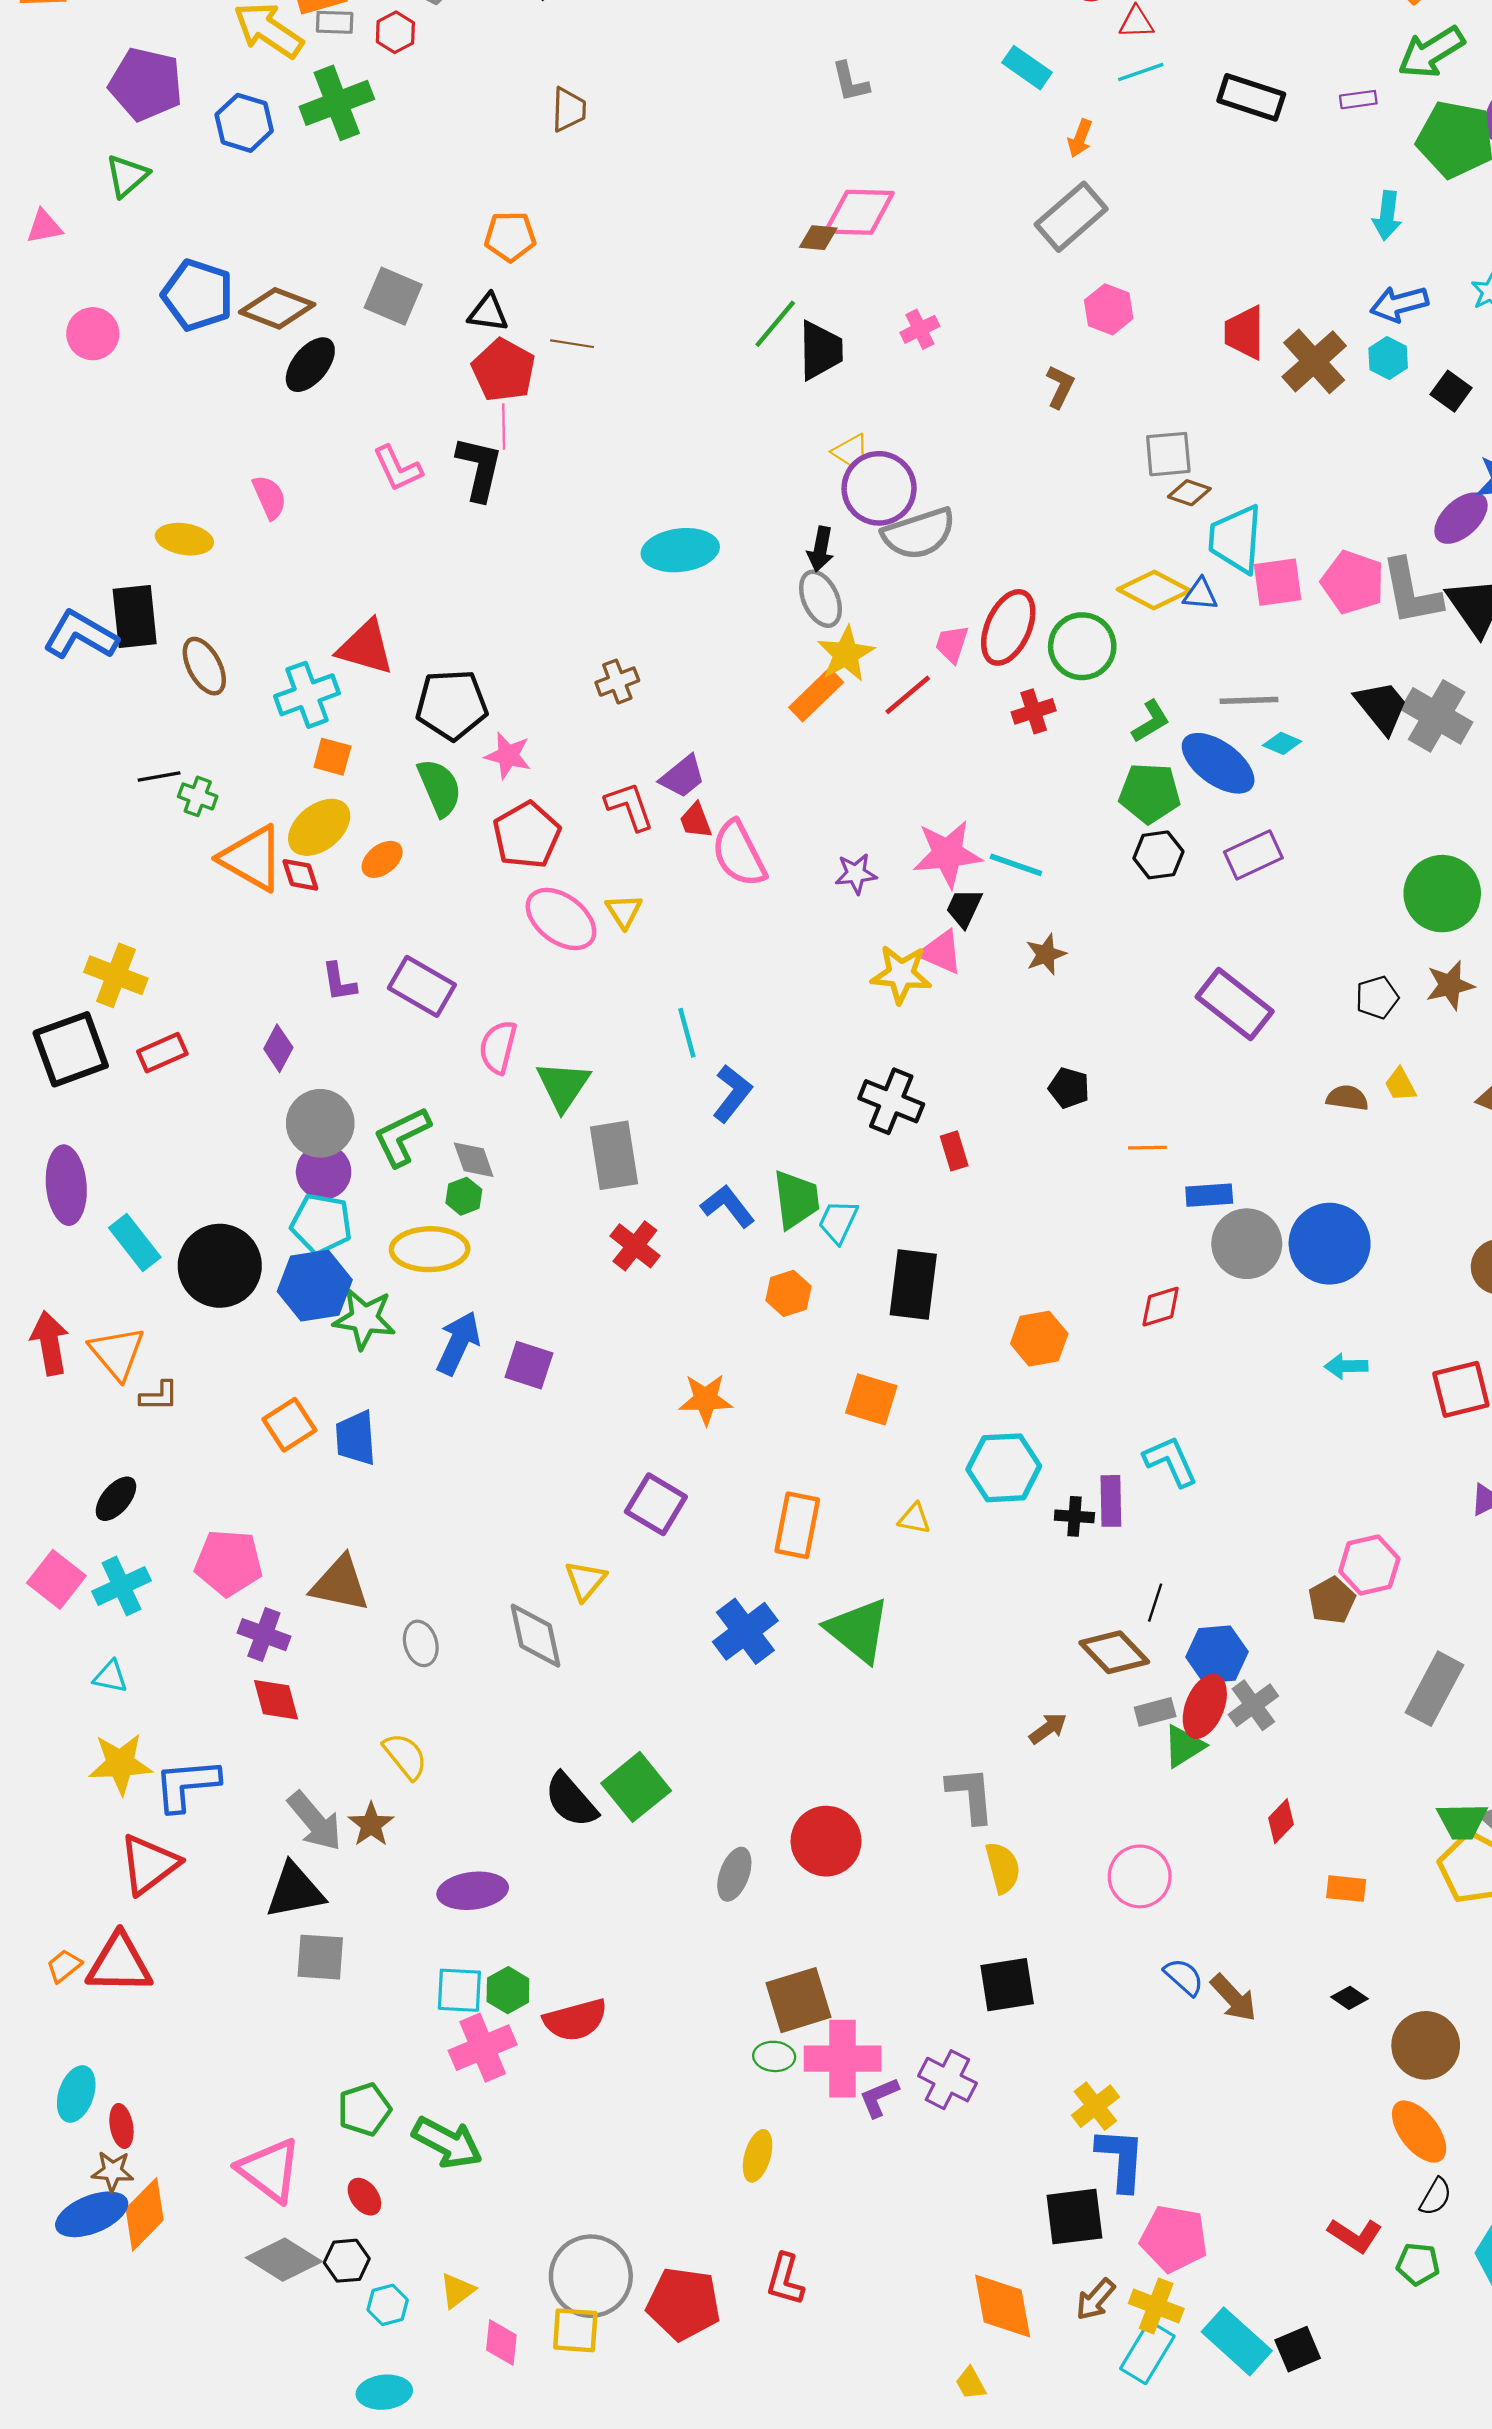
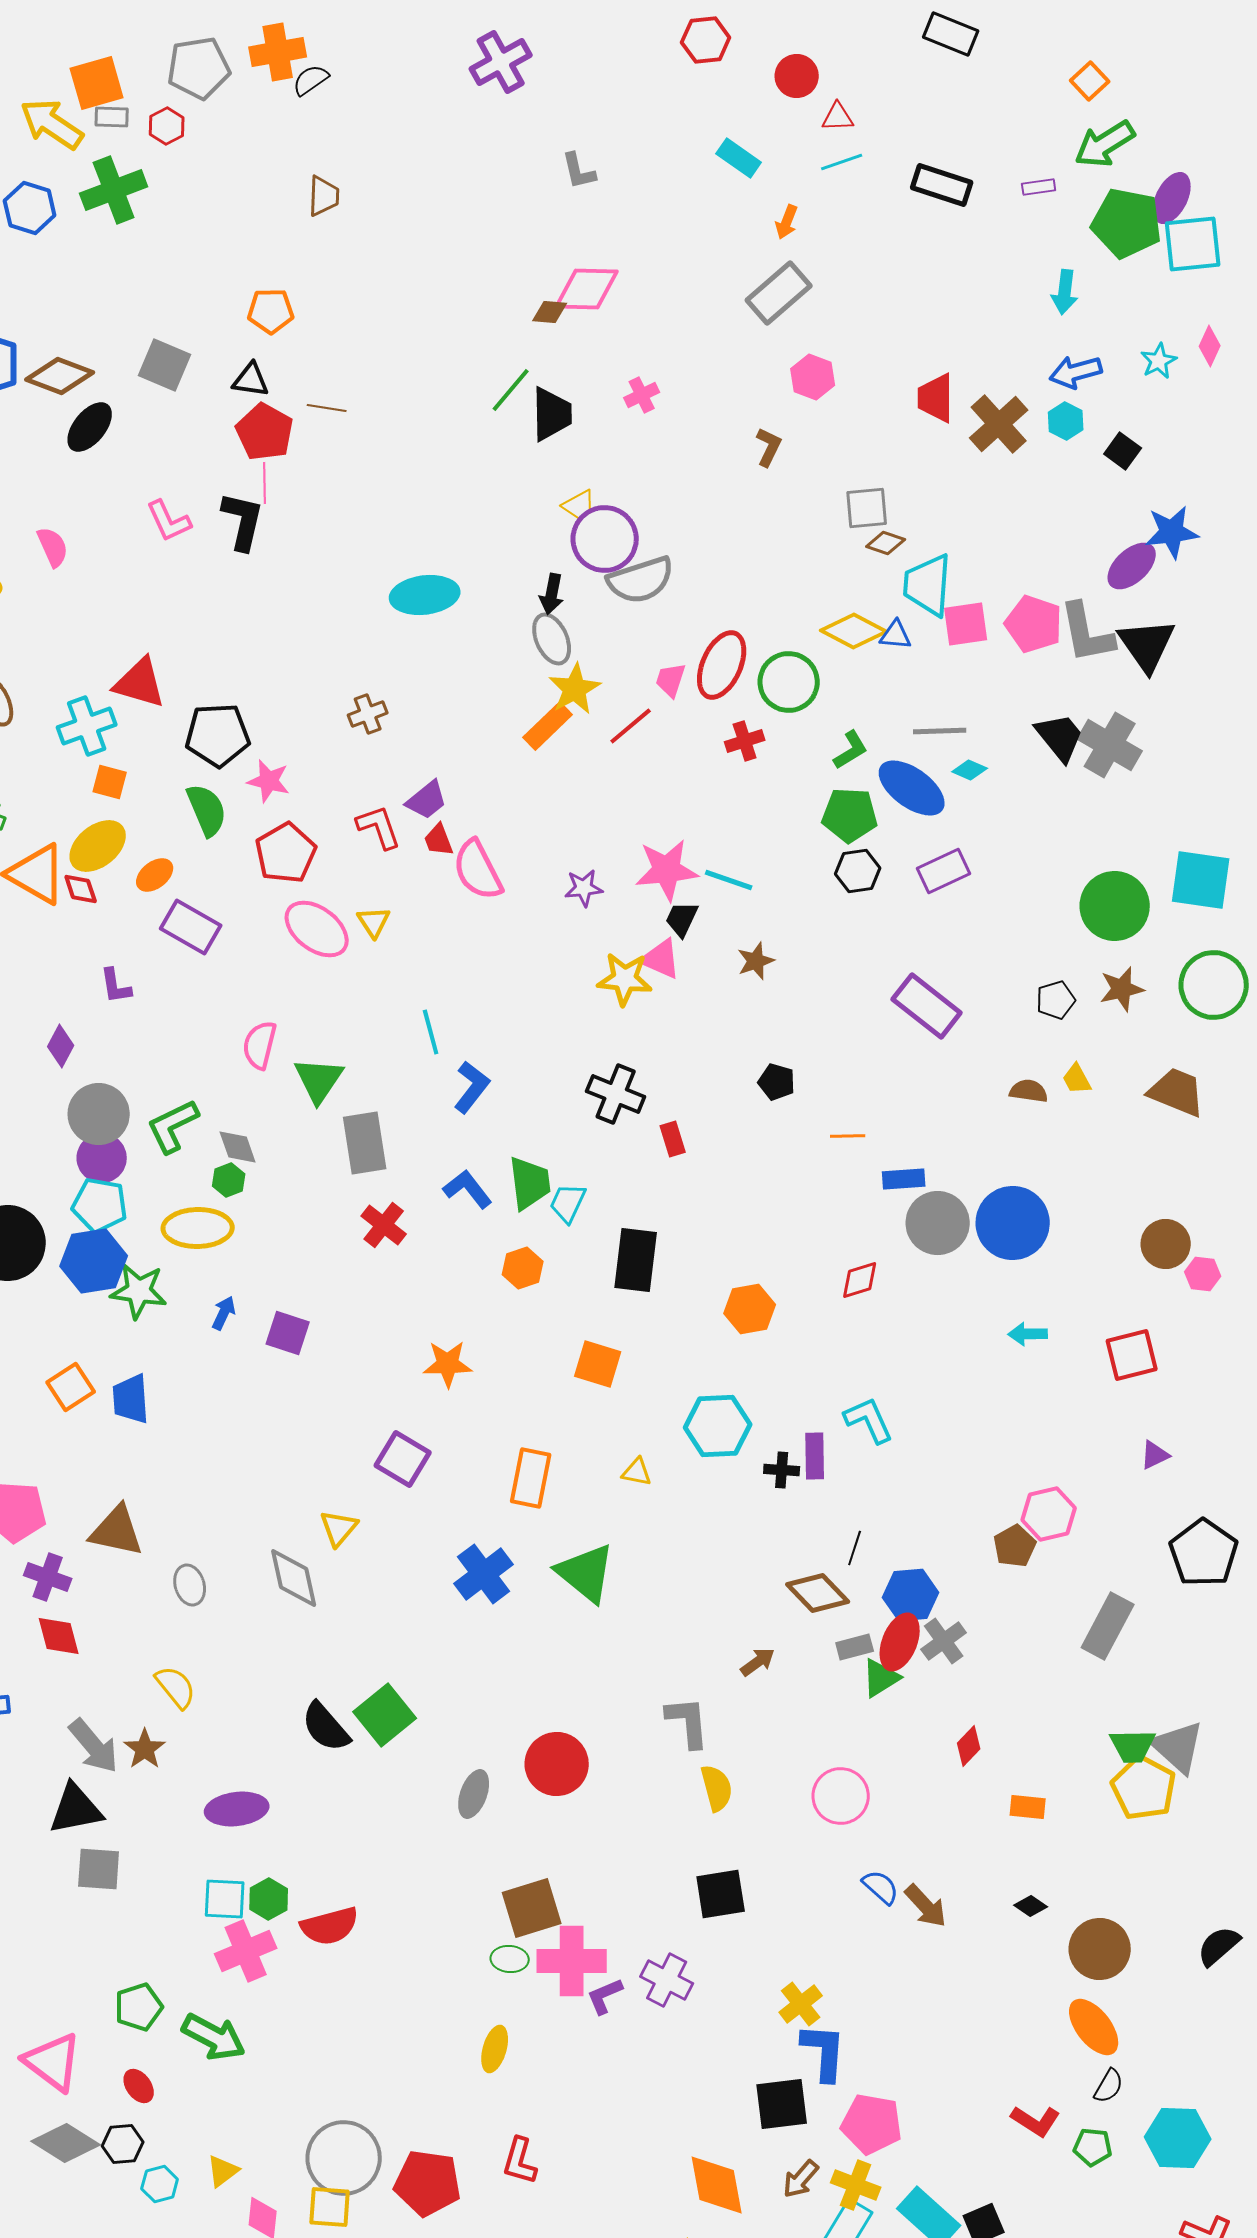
purple rectangle: (422, 986) -> (191, 927), moved
blue arrow: (458, 1343) -> (224, 1313), size x0.6

